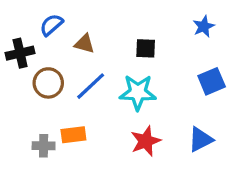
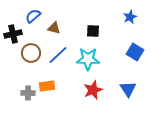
blue square: (212, 81) -> (135, 52), turned -36
blue triangle: (201, 139) -> (128, 89), turned -36

